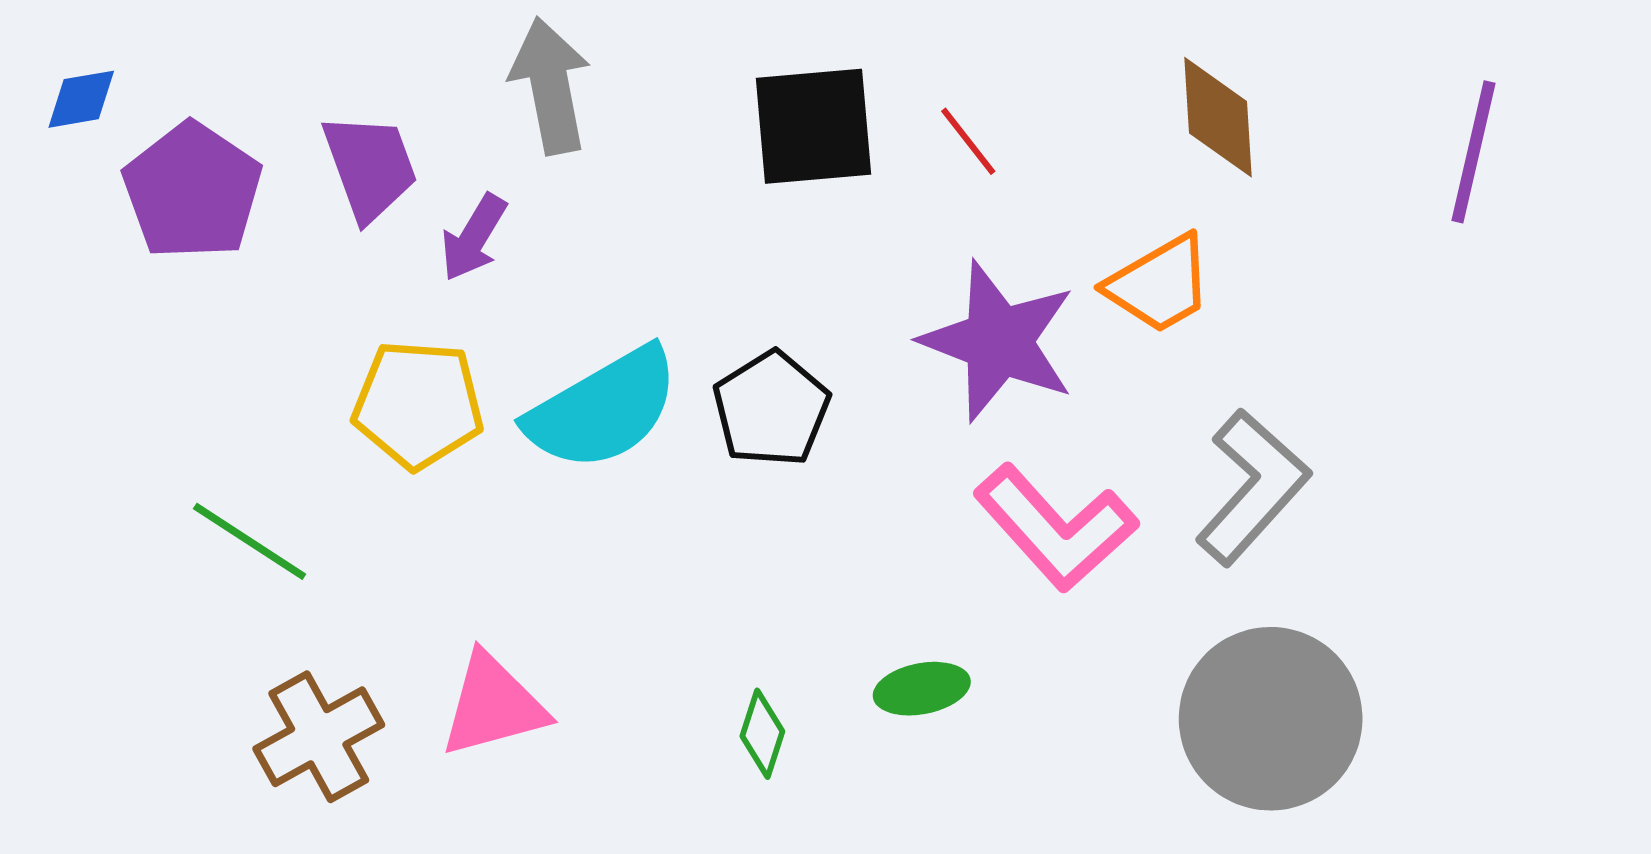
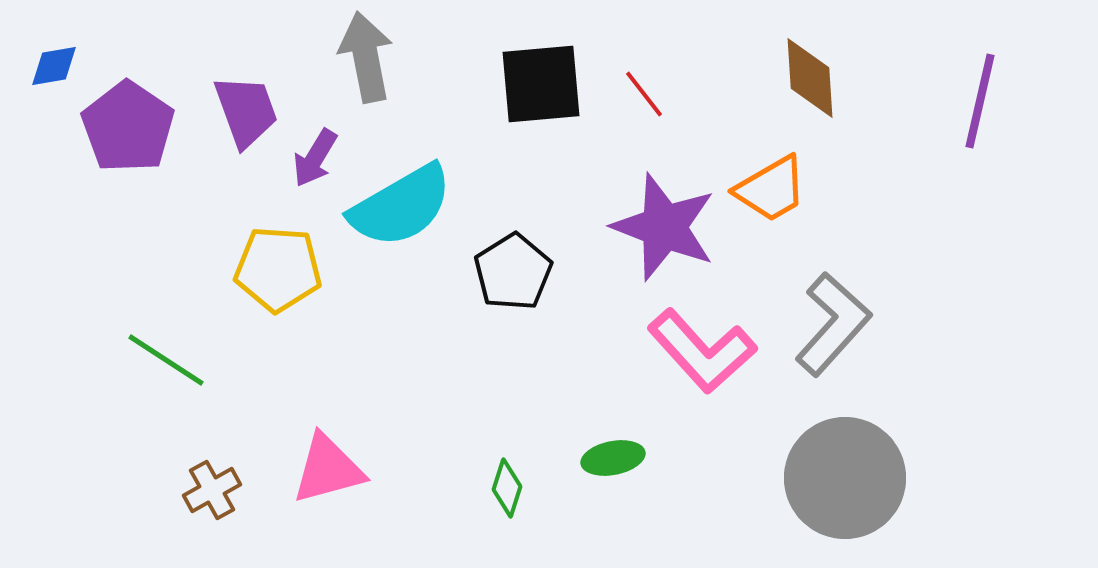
cyan semicircle: (603, 409) -> (401, 206), moved
brown cross: (319, 737) -> (212, 490), size x0.7

